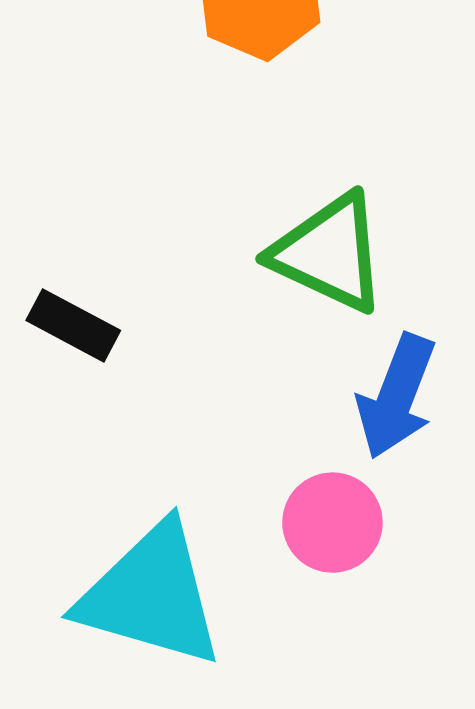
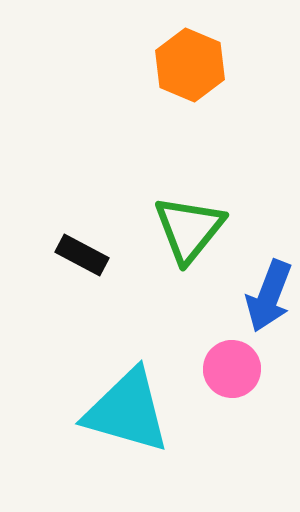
green triangle: (329, 253) -> (189, 229), moved, turned 44

